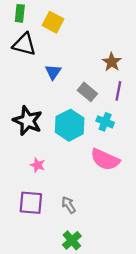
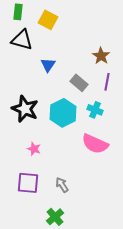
green cross: (72, 240) -> (55, 217), moved

